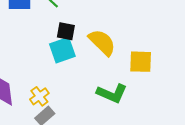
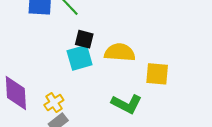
yellow semicircle: (102, 42) -> (120, 52), turned -44

